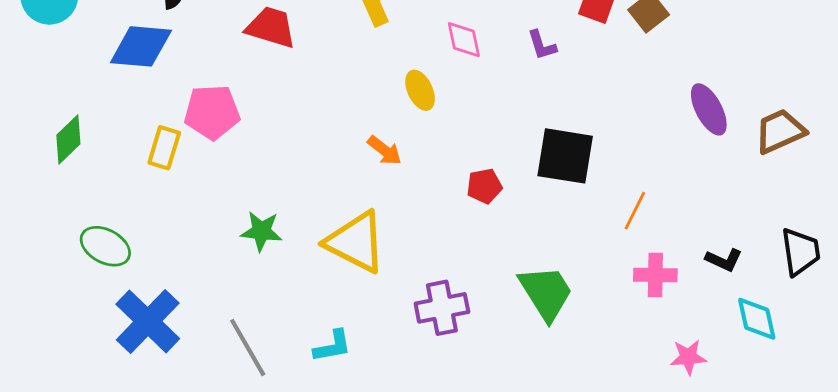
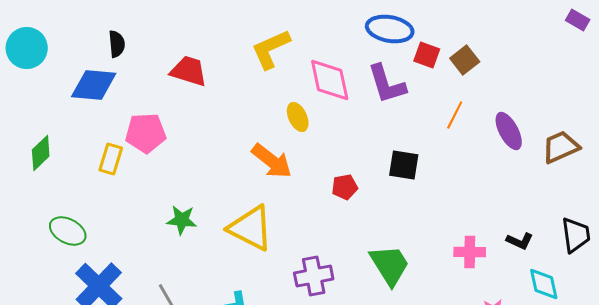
pink diamond: (464, 40) -> (330, 80), size x1.6
purple L-shape: (542, 45) -> (387, 84), size x1.8
orange arrow: (384, 150) -> (272, 161), size x1.6
black square: (565, 156) -> (404, 165), size x0.7
orange line: (635, 211) -> (455, 115), moved

